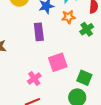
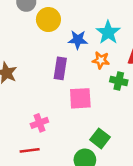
green cross: (87, 29) -> (119, 81), turned 32
pink square: (58, 62) -> (80, 98), moved

